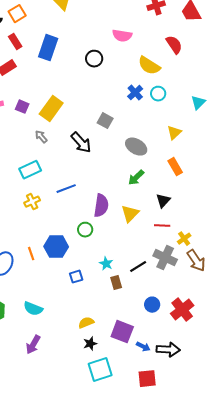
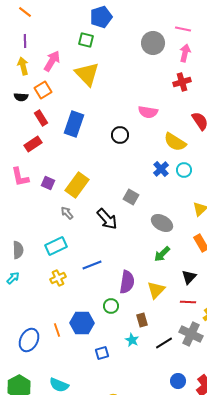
brown rectangle: (116, 283) -> (142, 320), moved

